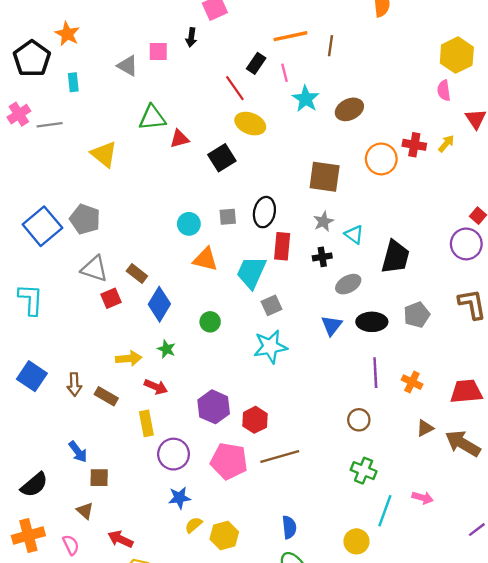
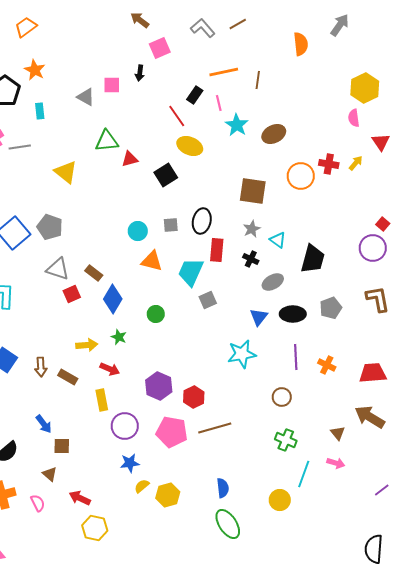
black cross: (322, 257) -> (251, 259), turned 35
cyan star: (270, 347) -> (242, 354), moved
brown triangle: (425, 428) -> (338, 433), moved, turned -42

